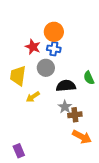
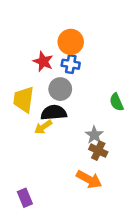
black semicircle: (66, 86) -> (54, 113), moved
gray star: (65, 107) -> (94, 135), moved
brown cross: (75, 115) -> (98, 151), turned 32
orange arrow: (82, 137) -> (89, 179), moved

